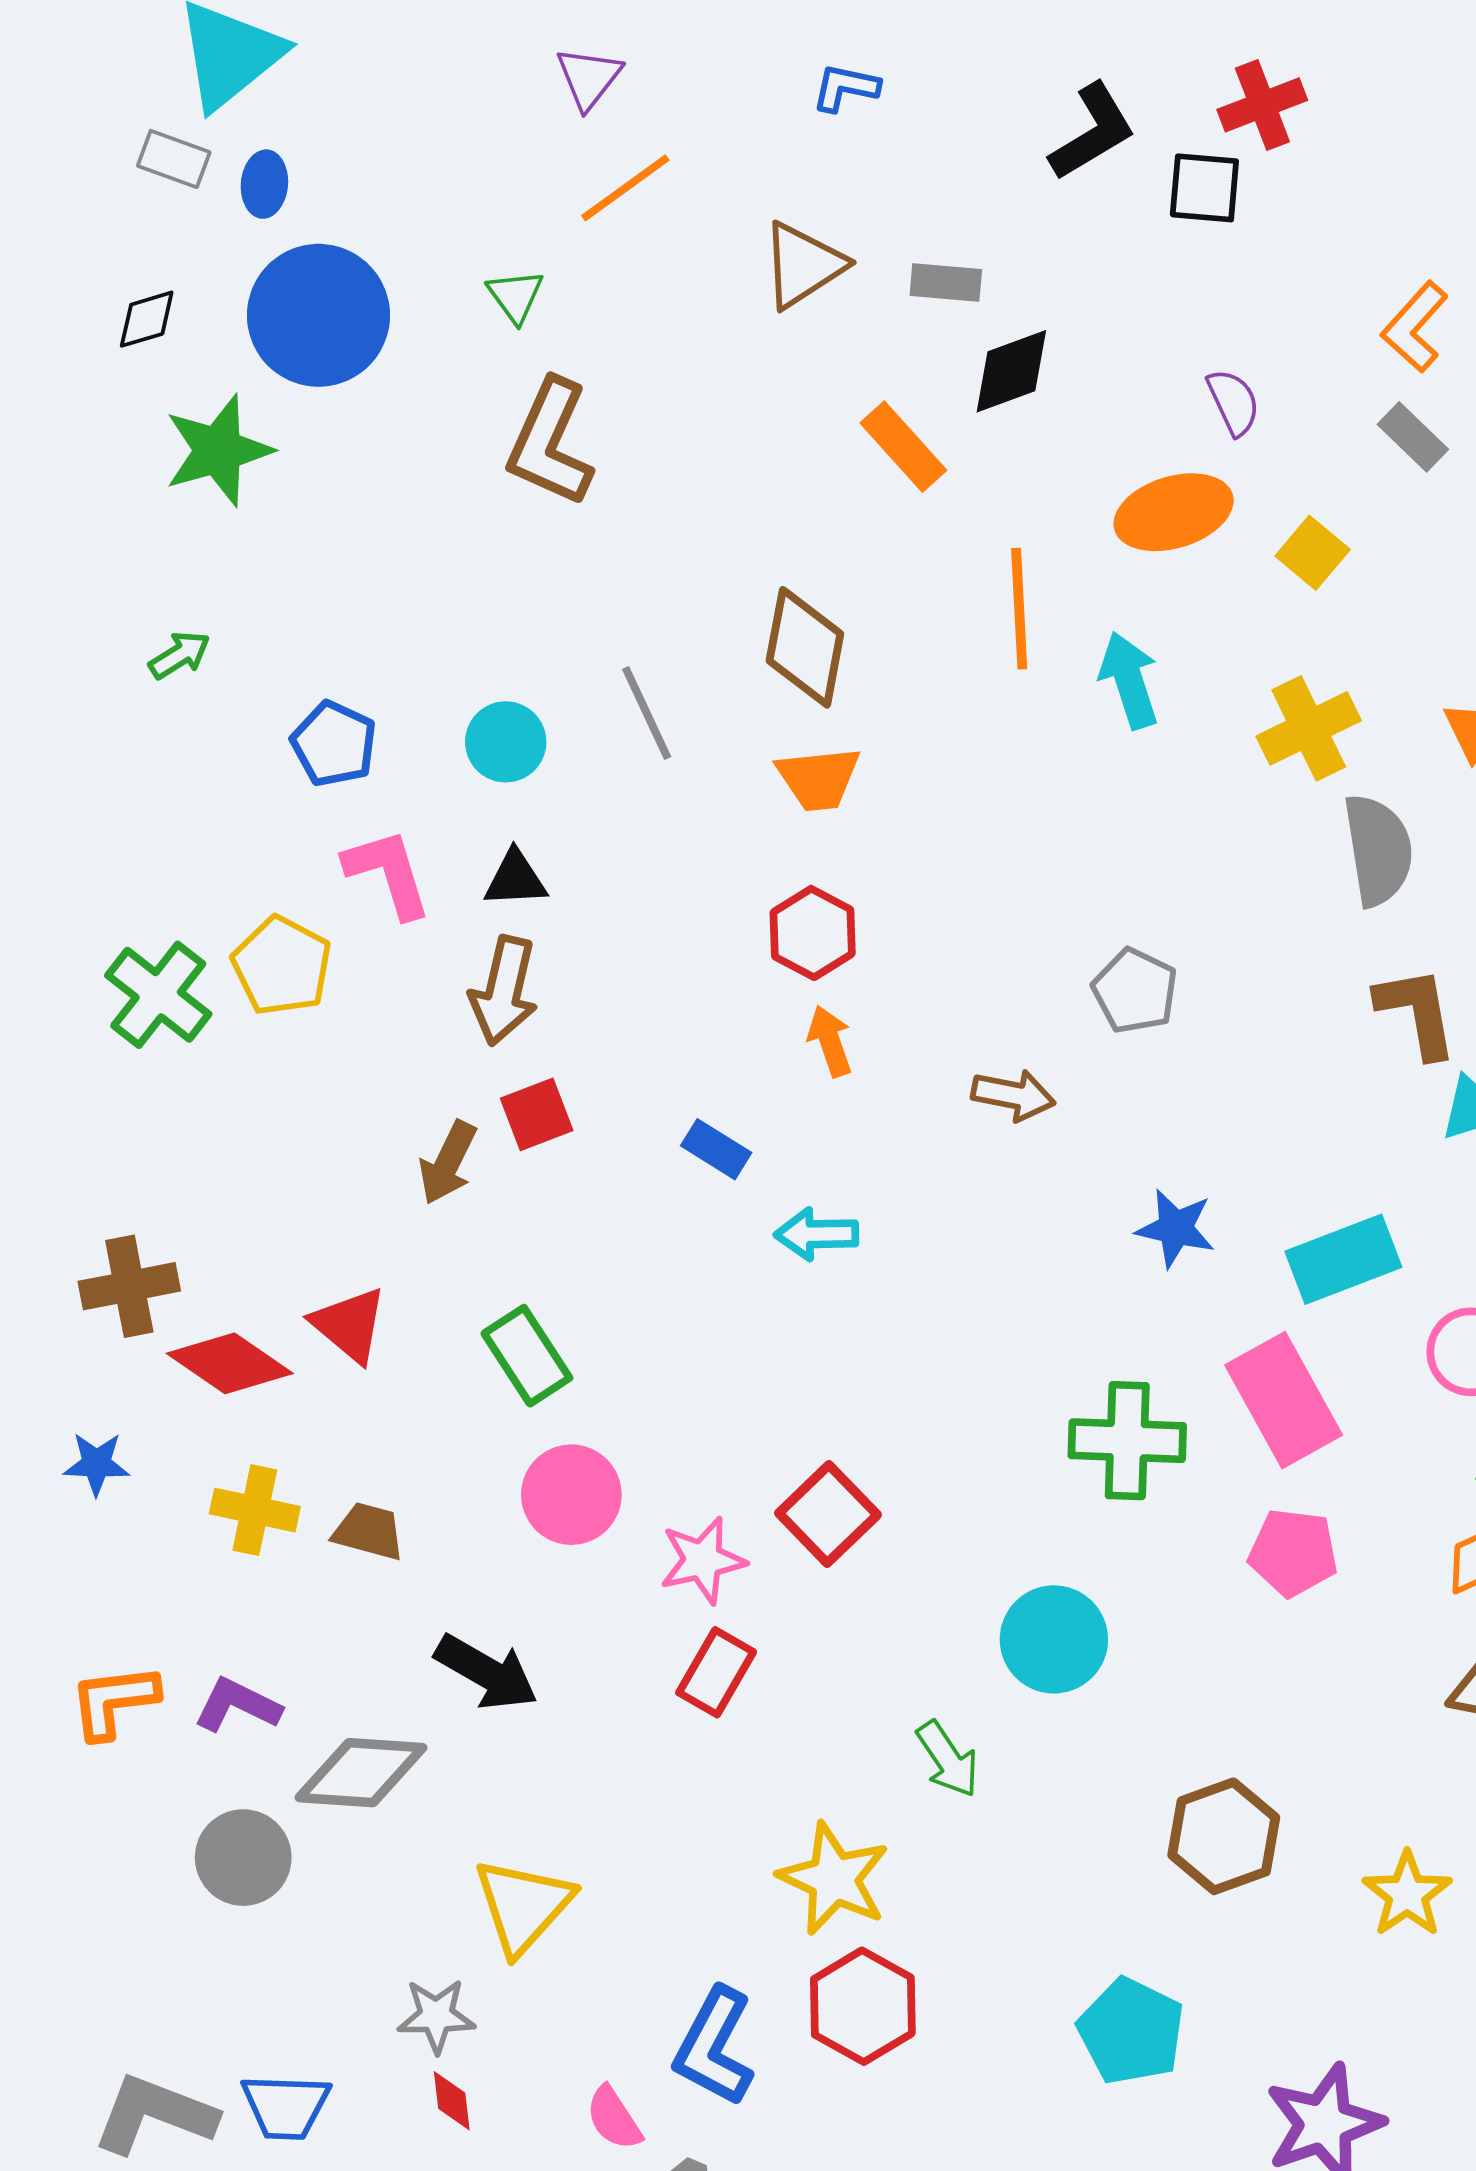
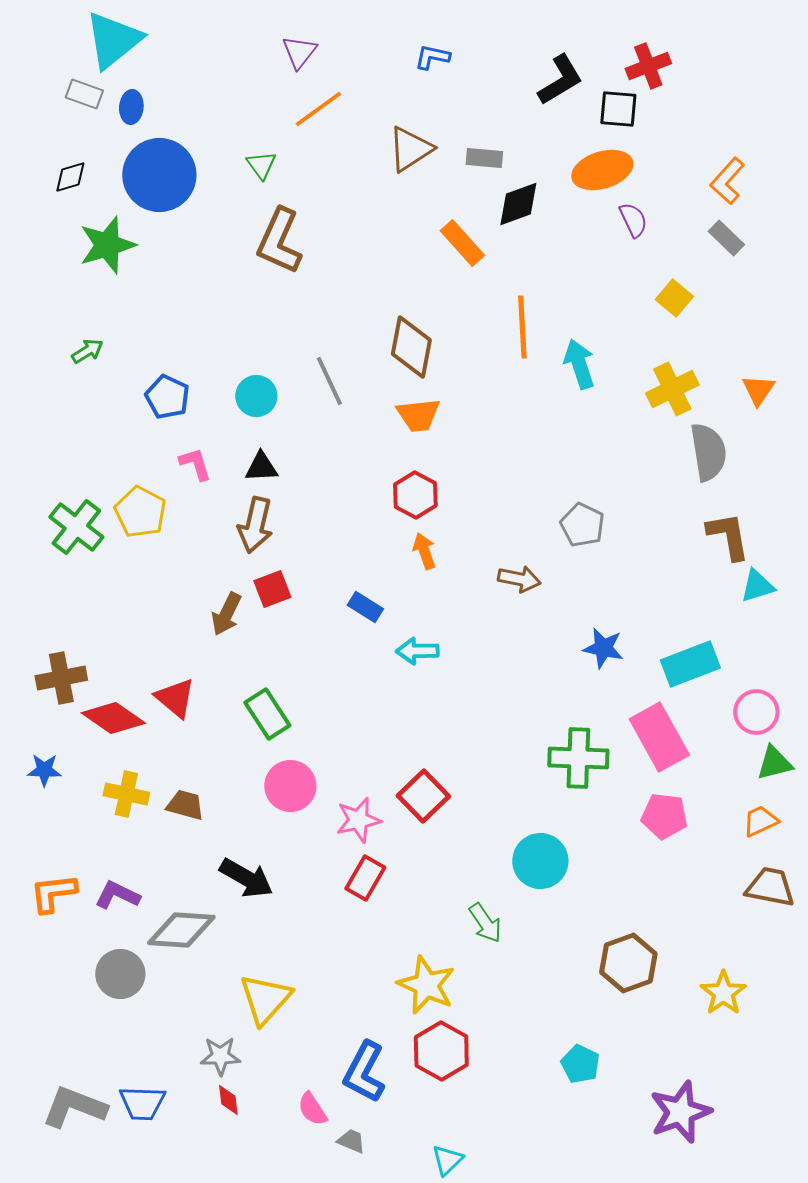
orange ellipse: (1174, 512) -> (602, 170), moved
pink L-shape: (388, 873) -> (195, 464), size x0.7
cyan pentagon: (1131, 2031) -> (580, 1064), size x0.7

